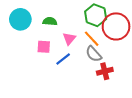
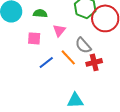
orange line: (92, 39) -> (68, 57), moved
blue line: (63, 59) -> (46, 62), moved

